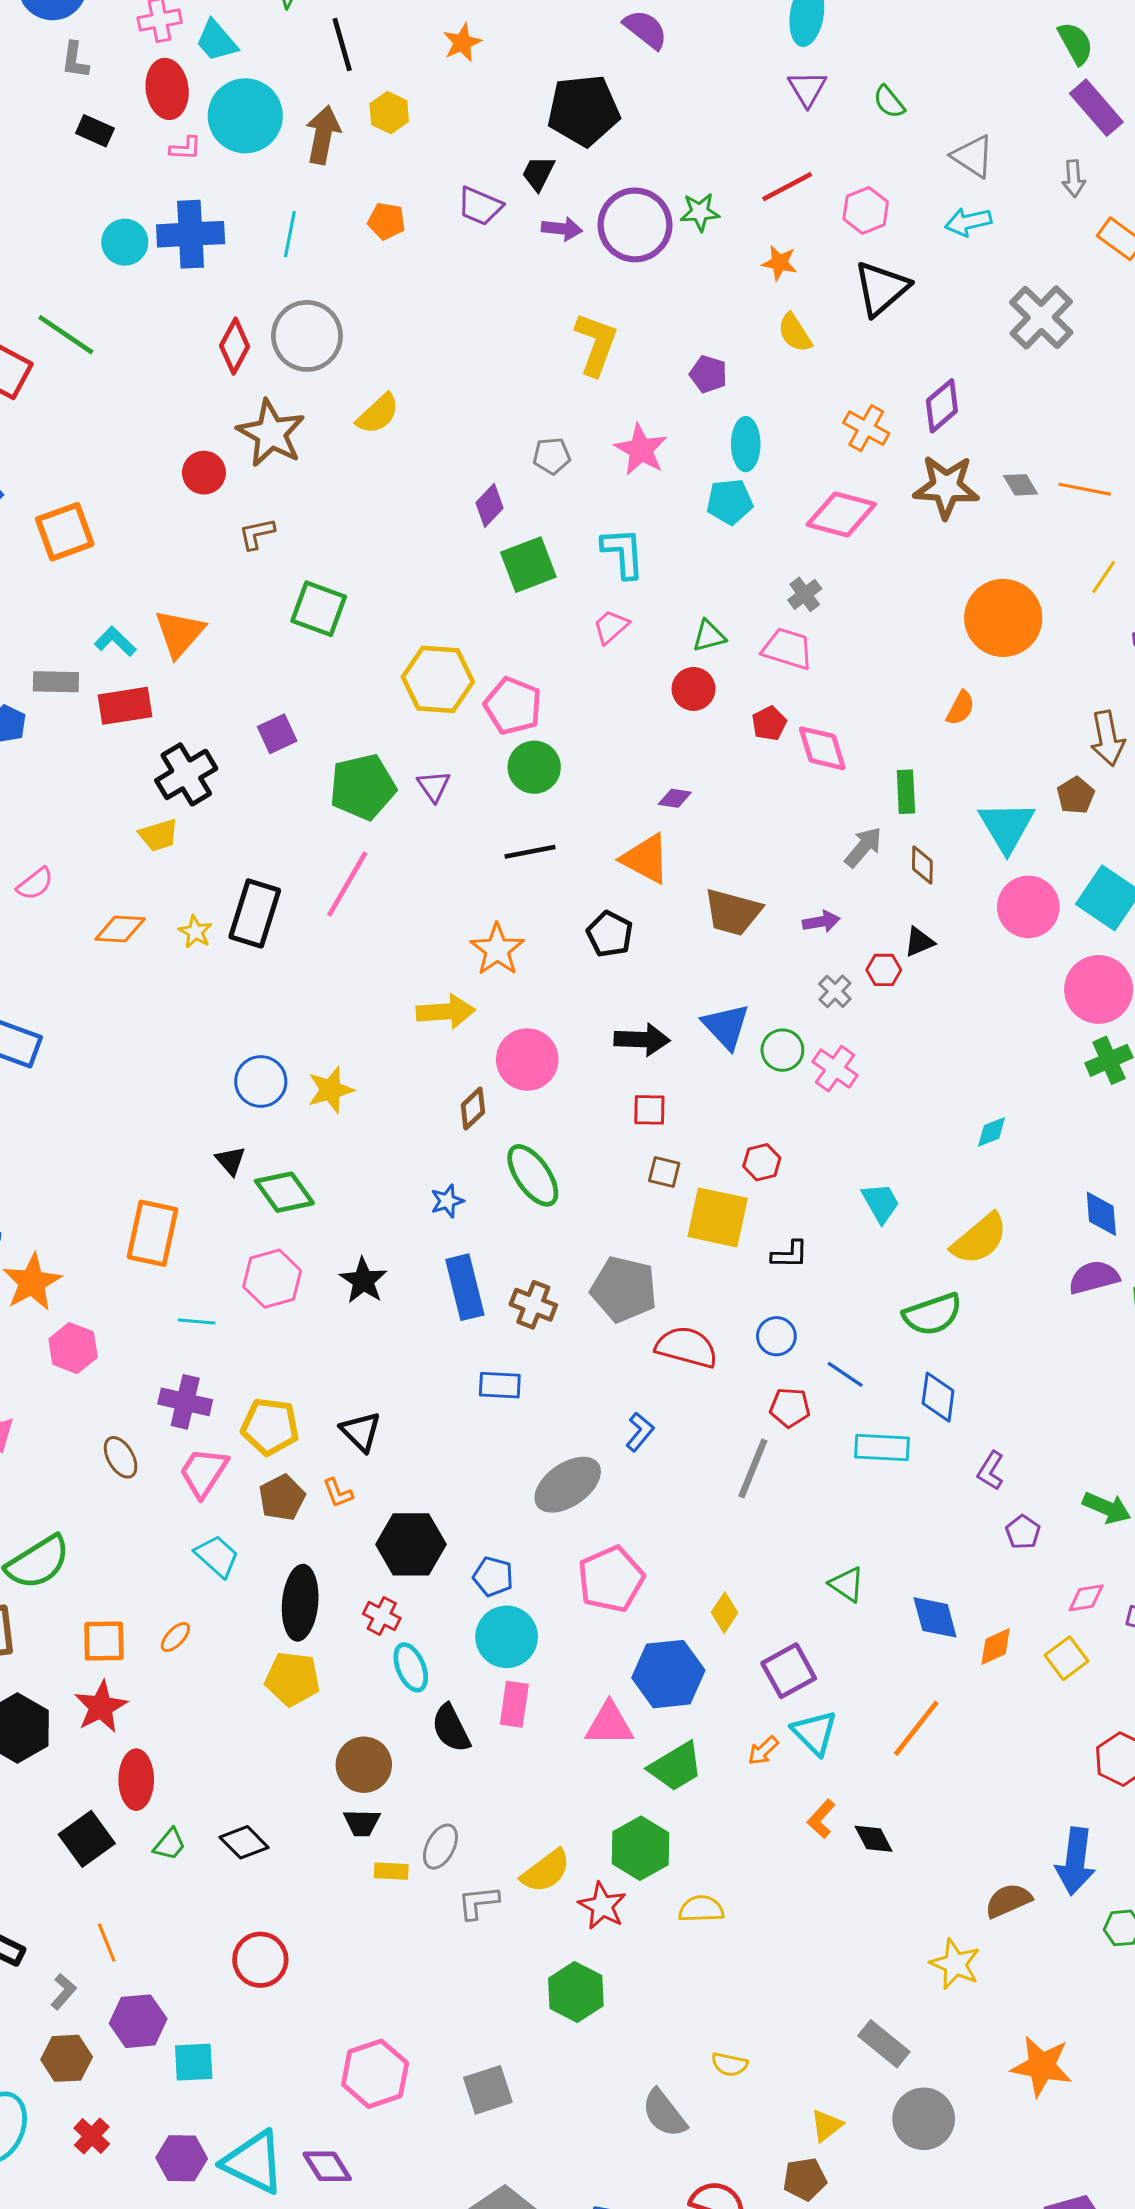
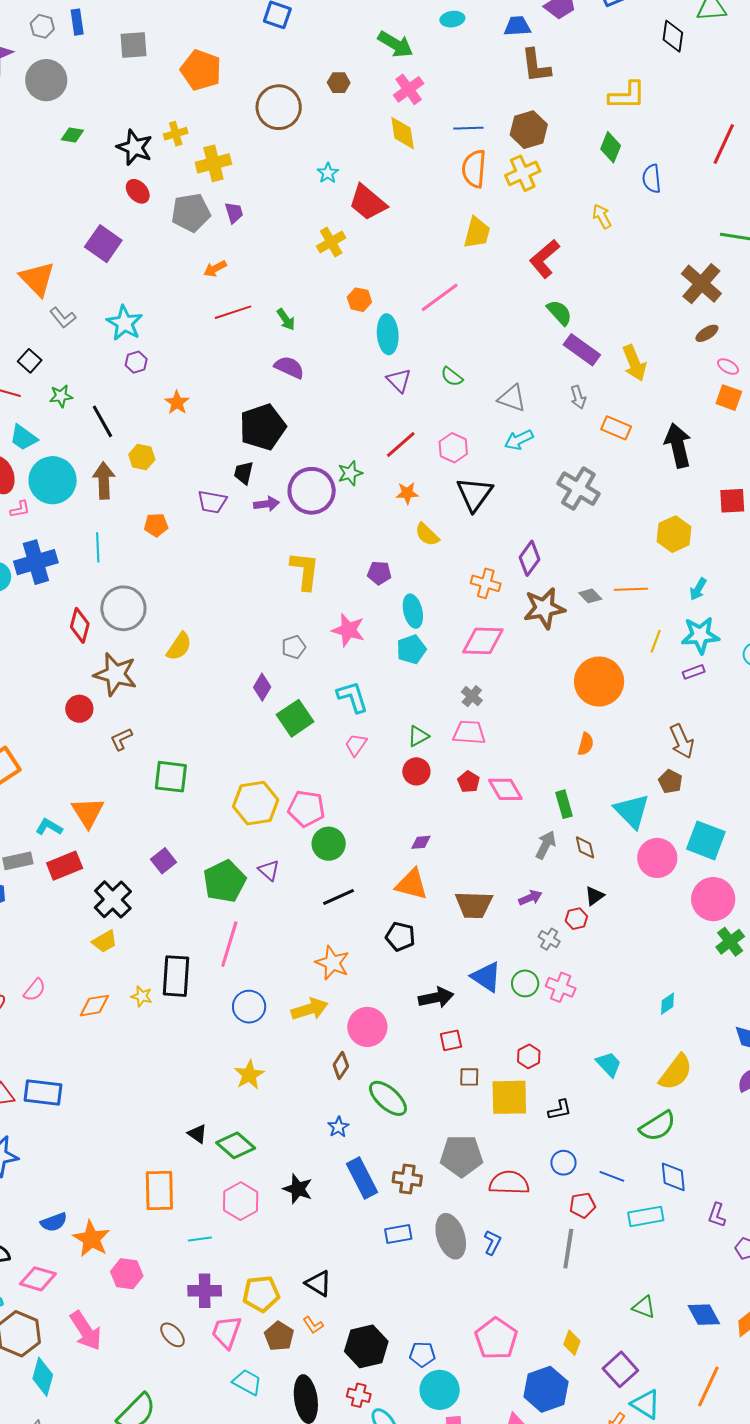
blue circle: (261, 1081) -> (249, 1007), moved
gray ellipse: (568, 1485) -> (451, 1236), moved, turned -60

